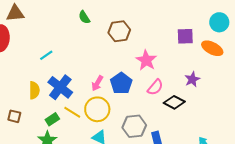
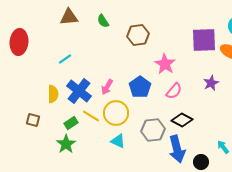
brown triangle: (15, 13) -> (69, 17), moved
purple square: (185, 36) -> (204, 40), size x1.5
pink arrow: (97, 83) -> (107, 87), moved
black diamond: (174, 102) -> (182, 120), moved

